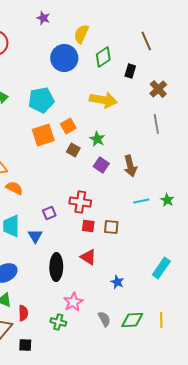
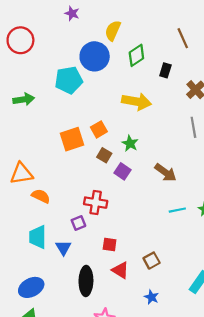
cyan pentagon: (41, 100) -> (69, 80), moved
purple square: (101, 165) -> (123, 171), moved
brown arrow: (130, 166) -> (165, 172), turned -40
red cross: (80, 202) -> (96, 203), moved
red square: (88, 226) -> (110, 244), moved
brown square: (111, 227) -> (152, 261), moved, turned -35

